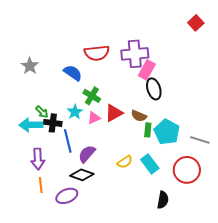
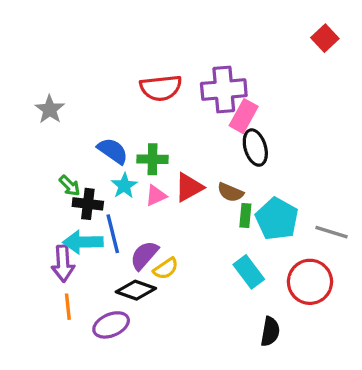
blue semicircle: (73, 73) -> (113, 151), moved
green cross: (92, 96) -> (153, 159), turned -30
cyan arrow: (31, 125) -> (83, 242), moved
yellow semicircle: (125, 162) -> (166, 269), moved

